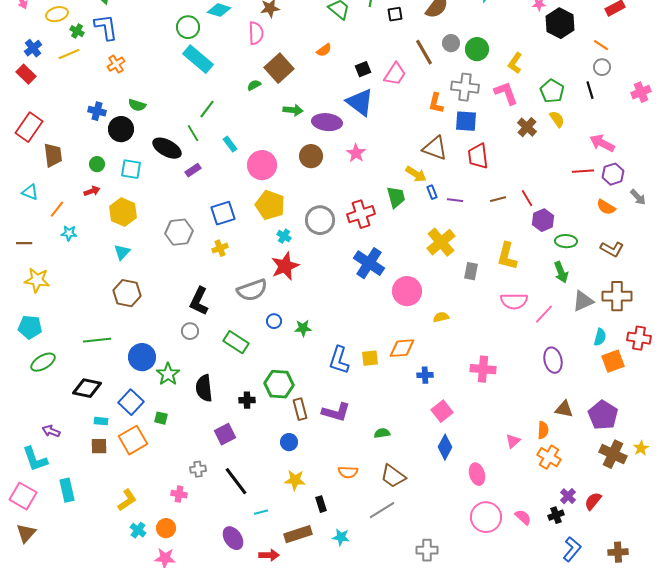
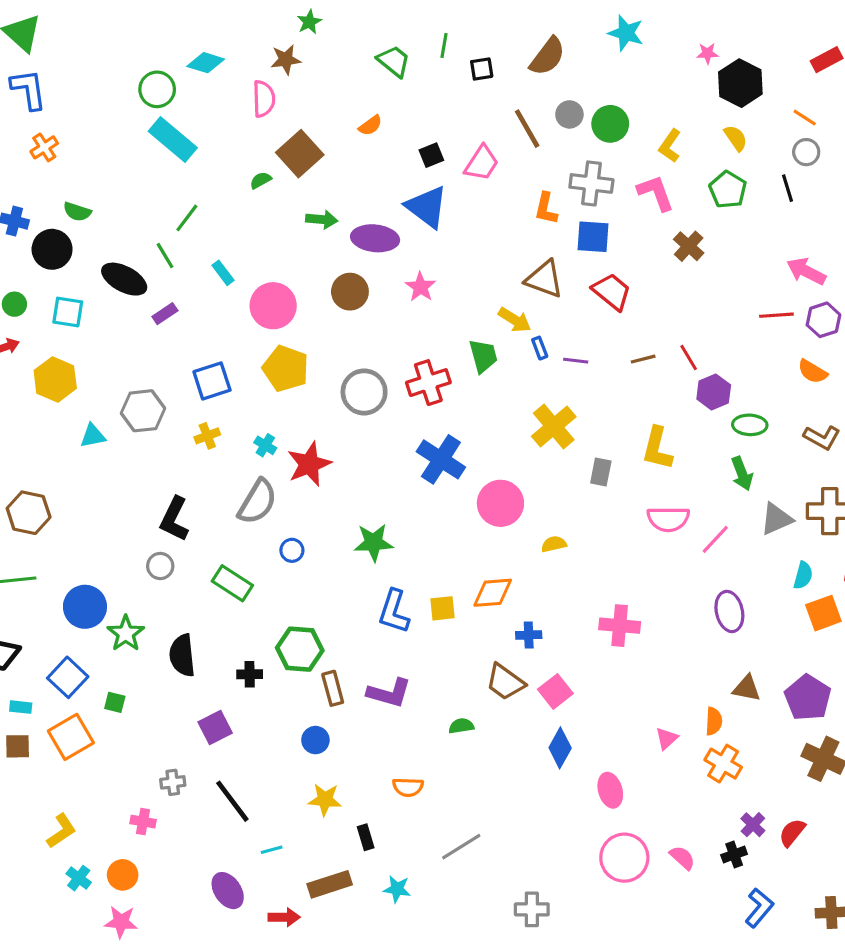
yellow semicircle: (557, 119) -> (736, 138), moved
red trapezoid: (478, 156) -> (612, 292), turned 136
cyan cross: (284, 236) -> (265, 445), moved
cyan triangle: (122, 252) -> (93, 436), moved, turned 36
gray semicircle: (252, 290) -> (257, 502), turned -40
brown hexagon: (127, 293) -> (29, 513), moved
green star: (303, 328) -> (373, 542), moved, size x1.4
brown trapezoid: (393, 476) -> (505, 682), moved

